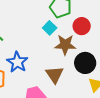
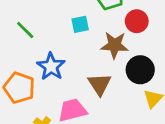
cyan square: (50, 28) -> (80, 24), moved, turned 32

